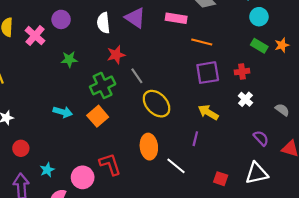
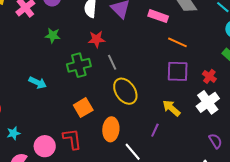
red cross: (242, 72) -> (209, 76), turned 32
white cross: (245, 99) -> (208, 102), size x1.6
orange square: (98, 116) -> (83, 108), moved

